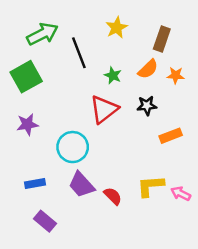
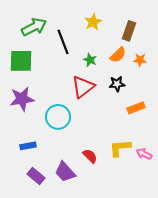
green square: (26, 77) -> (21, 61), turned 30
purple star: (27, 124) -> (22, 99), size x1.4
purple trapezoid: (81, 185) -> (65, 172), moved

